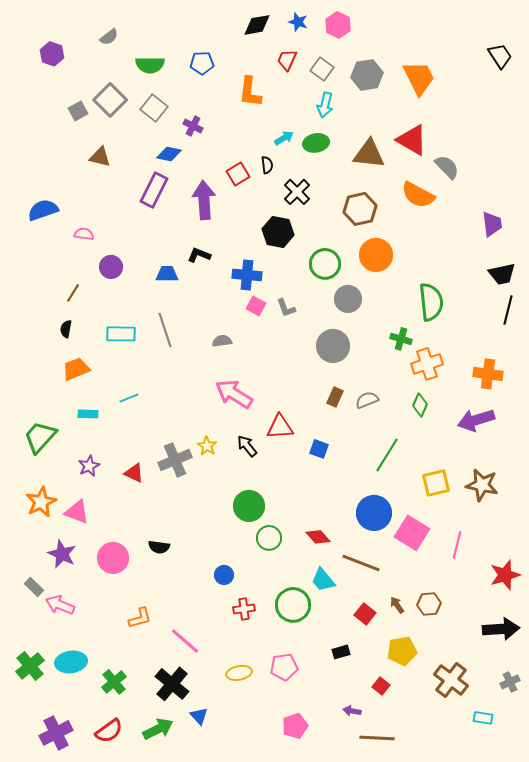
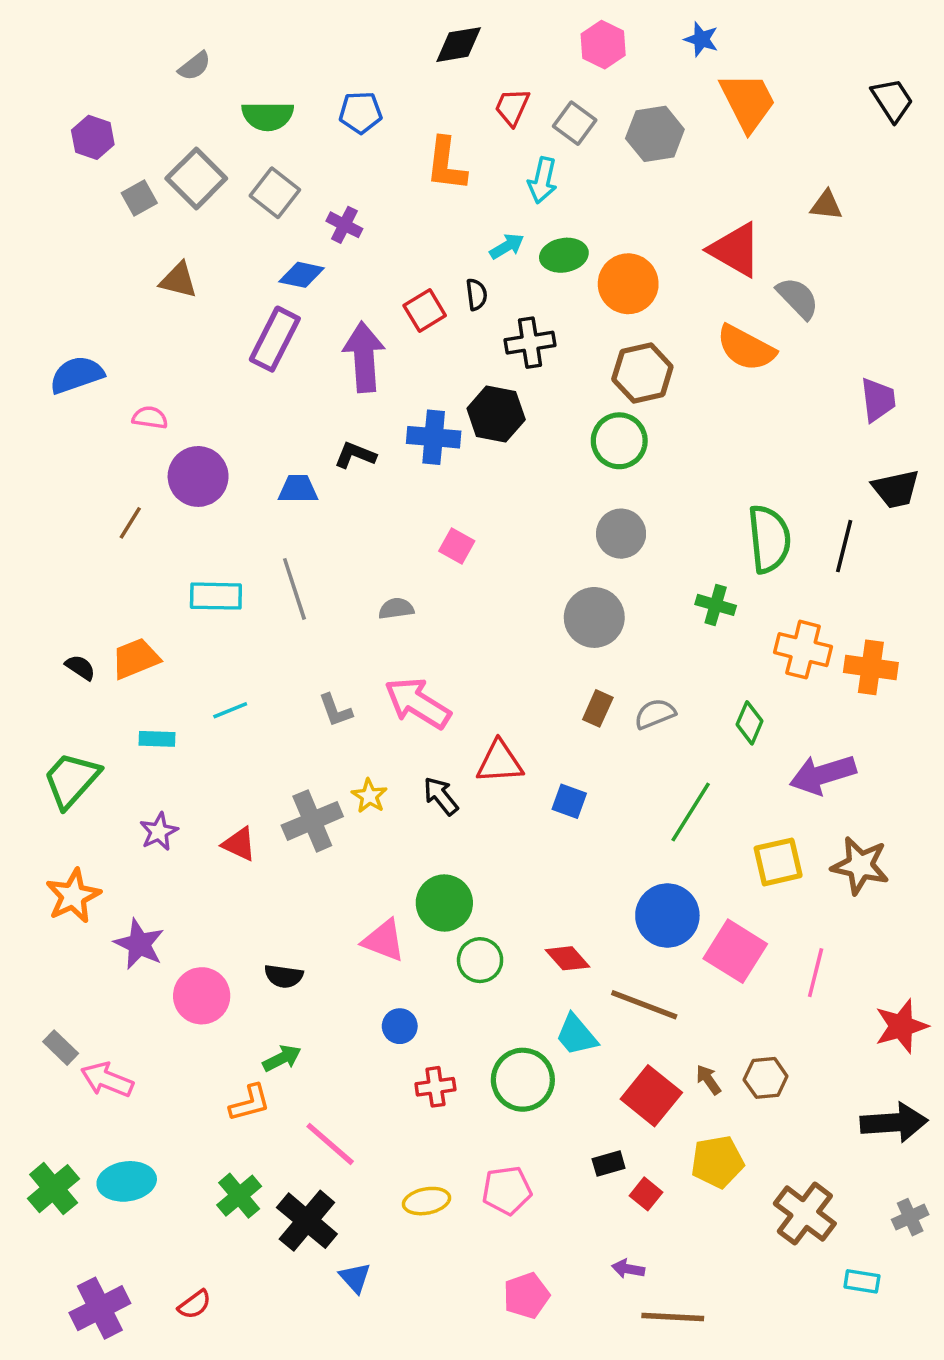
blue star: (298, 22) -> (701, 39), moved
purple hexagon: (52, 54) -> (93, 137), moved
orange trapezoid: (419, 78) -> (748, 102), moved
cyan arrow: (325, 105) -> (542, 180), moved
brown triangle: (369, 154) -> (826, 205), moved, size x0.6
black cross: (297, 192) -> (530, 343), turned 36
orange circle: (376, 255) -> (628, 284), moved
green circle: (325, 264) -> (619, 441), moved
purple circle: (111, 267) -> (198, 476), size x1.4
blue cross: (247, 275) -> (434, 437), moved
gray L-shape: (286, 308) -> (335, 710), moved
black line: (508, 310) -> (844, 546), moved
black semicircle: (66, 329) -> (80, 667), moved, turned 114
orange cross: (427, 364) -> (803, 650), moved, turned 32
purple arrow: (476, 420) -> (823, 775), moved
pink triangle: (77, 512) -> (384, 940), moved
purple star: (62, 554) -> (139, 944), moved
red square: (365, 614) -> (651, 1096), size x1.5
green cross: (114, 682) -> (239, 1196), moved
red square: (381, 686) -> (646, 1194), moved
green arrow: (158, 729) -> (282, 1058), moved, size x0.7
red semicircle: (109, 731) -> (194, 1305), size x0.7

